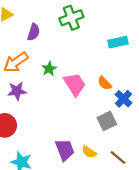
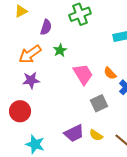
green star: (49, 69) -> (60, 50), moved
gray square: (107, 121) -> (99, 103), moved
purple trapezoid: (65, 150) -> (74, 133), turned 85

